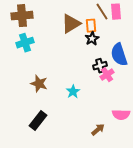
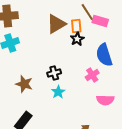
pink rectangle: (116, 12) -> (100, 21), moved, turned -70
black cross: (100, 66) -> (54, 73), moved
pink semicircle: (121, 115) -> (105, 100), moved

